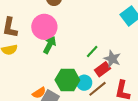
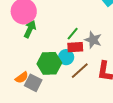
red rectangle: (103, 69) -> (75, 47), moved, turned 35
cyan circle: (84, 83) -> (66, 57), moved

